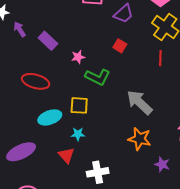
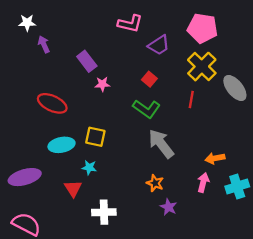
purple rectangle: (48, 41) -> (87, 61), moved
green L-shape: (98, 77) -> (146, 109), moved
orange star: (140, 139) -> (155, 183), size x0.7
purple star: (162, 164) -> (168, 207), moved

